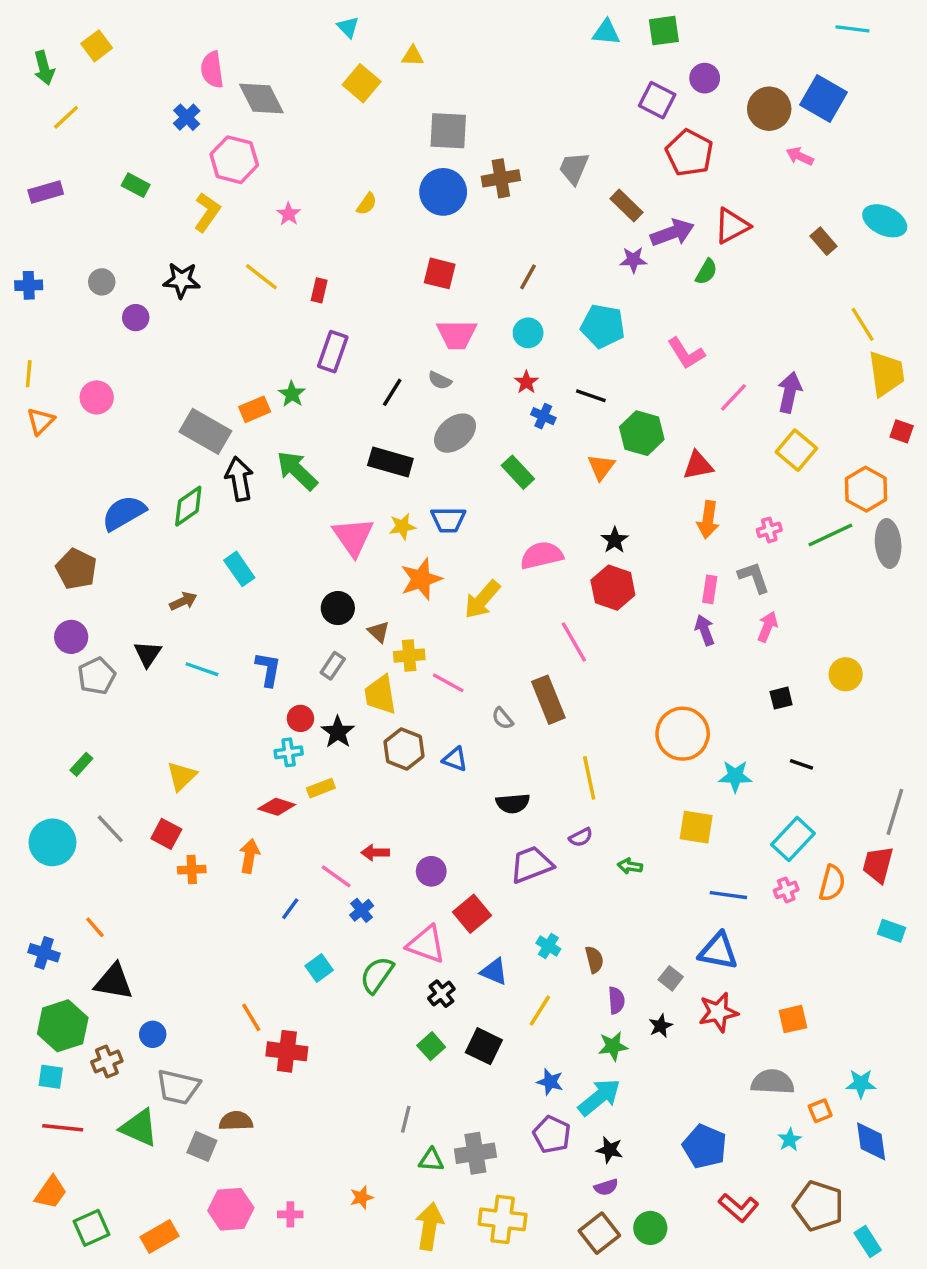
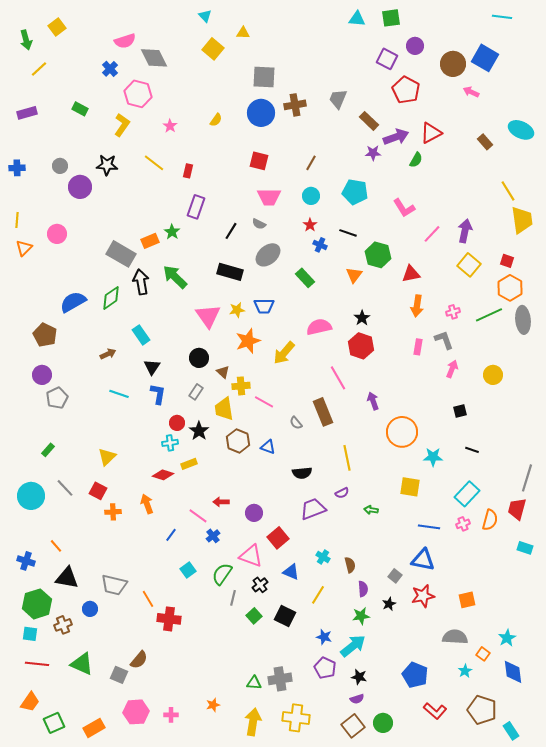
pink semicircle: (212, 70) -> (125, 41), turned -100
purple circle: (136, 318) -> (80, 187), size x1.5
red square: (902, 431) -> (507, 261), moved
purple arrow: (705, 630) -> (373, 401), moved
black triangle: (148, 654) -> (152, 367), moved
yellow circle: (846, 674) -> (493, 375), moved
orange arrow: (250, 856) -> (147, 504), turned -30
cyan star: (861, 1084) -> (507, 638), turned -30
gray trapezoid: (178, 1087) -> (114, 585), moved
orange square: (820, 1111) -> (483, 654), turned -32
gray line: (406, 1119) -> (233, 598), moved
brown semicircle: (236, 1121) -> (139, 660), turned 132

